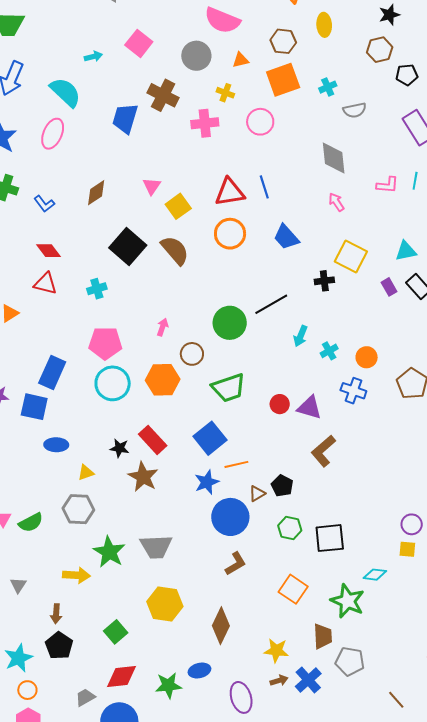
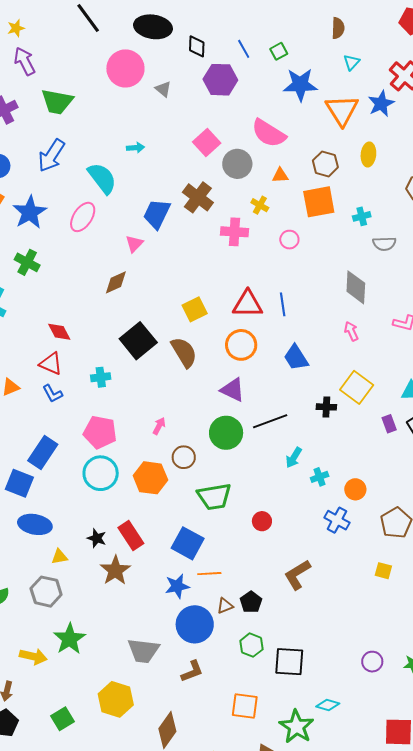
pink square: (139, 43) -> (207, 142), moved
pink circle: (260, 122) -> (289, 240), size x0.7
pink triangle: (152, 186) -> (134, 244), moved
blue L-shape: (44, 204) -> (53, 394), moved
purple triangle: (310, 408) -> (233, 390), moved
blue square: (210, 438) -> (188, 543), turned -32
blue ellipse: (56, 445) -> (35, 524), size x1.4
gray trapezoid: (156, 547) -> (143, 651), moved
yellow square: (407, 549) -> (383, 571), moved
orange square: (293, 589) -> (245, 706), turned -36

